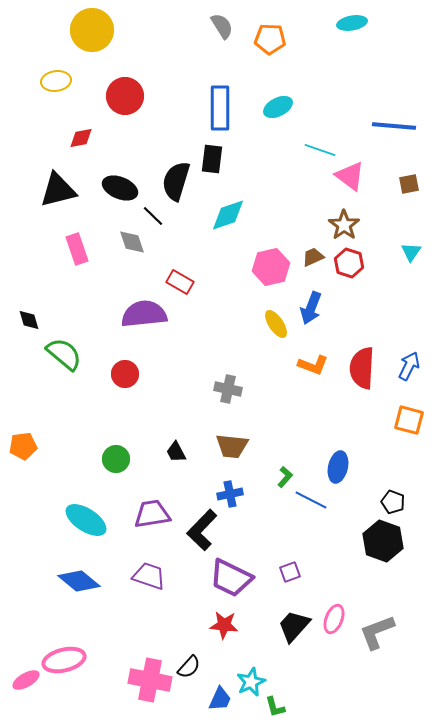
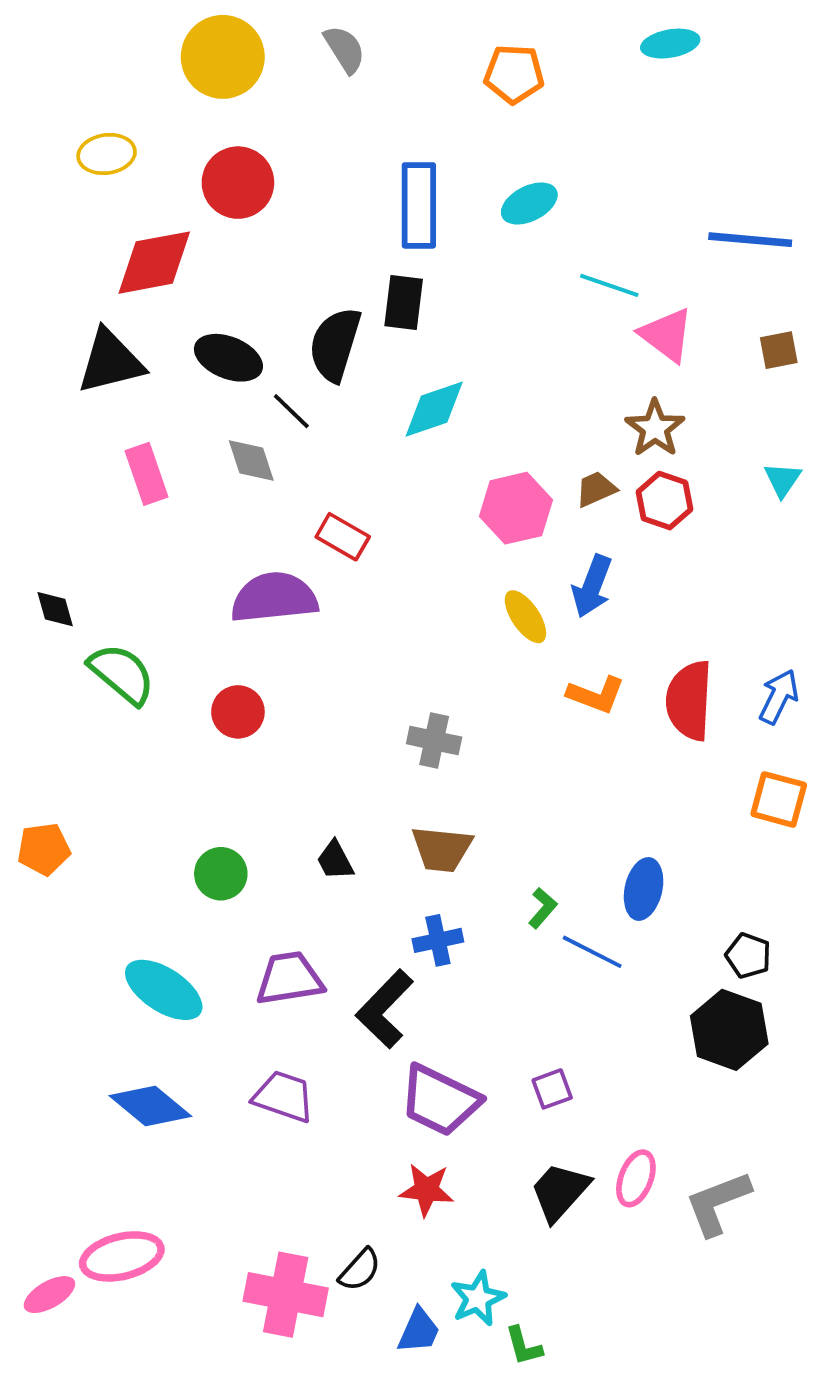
gray semicircle: (222, 26) -> (345, 49), moved
yellow circle: (92, 30) -> (223, 57), moved
red diamond: (81, 138) -> (154, 263), size x1.8

